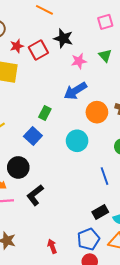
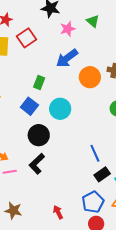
red square: (38, 50) -> (27, 38), moved
cyan circle: (77, 141) -> (60, 109), moved
black circle: (18, 167) -> (39, 135), moved
blue line: (104, 176) -> (95, 153), moved

